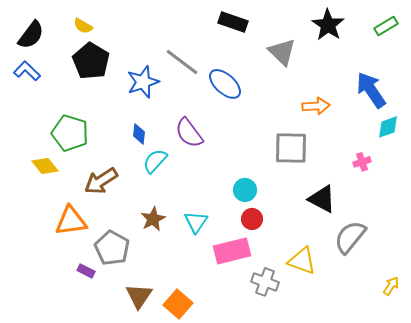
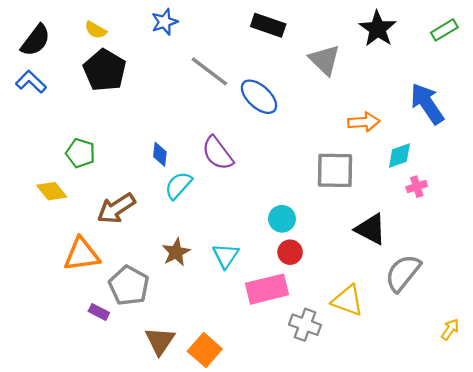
blue star: (143, 82) -> (165, 22), moved, size x0.7
cyan diamond: (388, 127) -> (399, 155), moved
green pentagon: (70, 133) -> (80, 153), size x0.7

